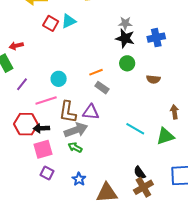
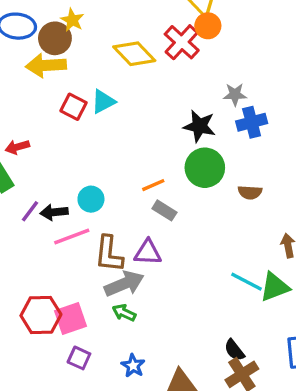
gray star: (125, 23) -> (235, 94), moved
green circle: (127, 63) -> (205, 168), size x1.5
red hexagon: (26, 124) -> (41, 315), moved
black arrow: (41, 128) -> (54, 212), moved
cyan line: (135, 129) -> (246, 282), moved

